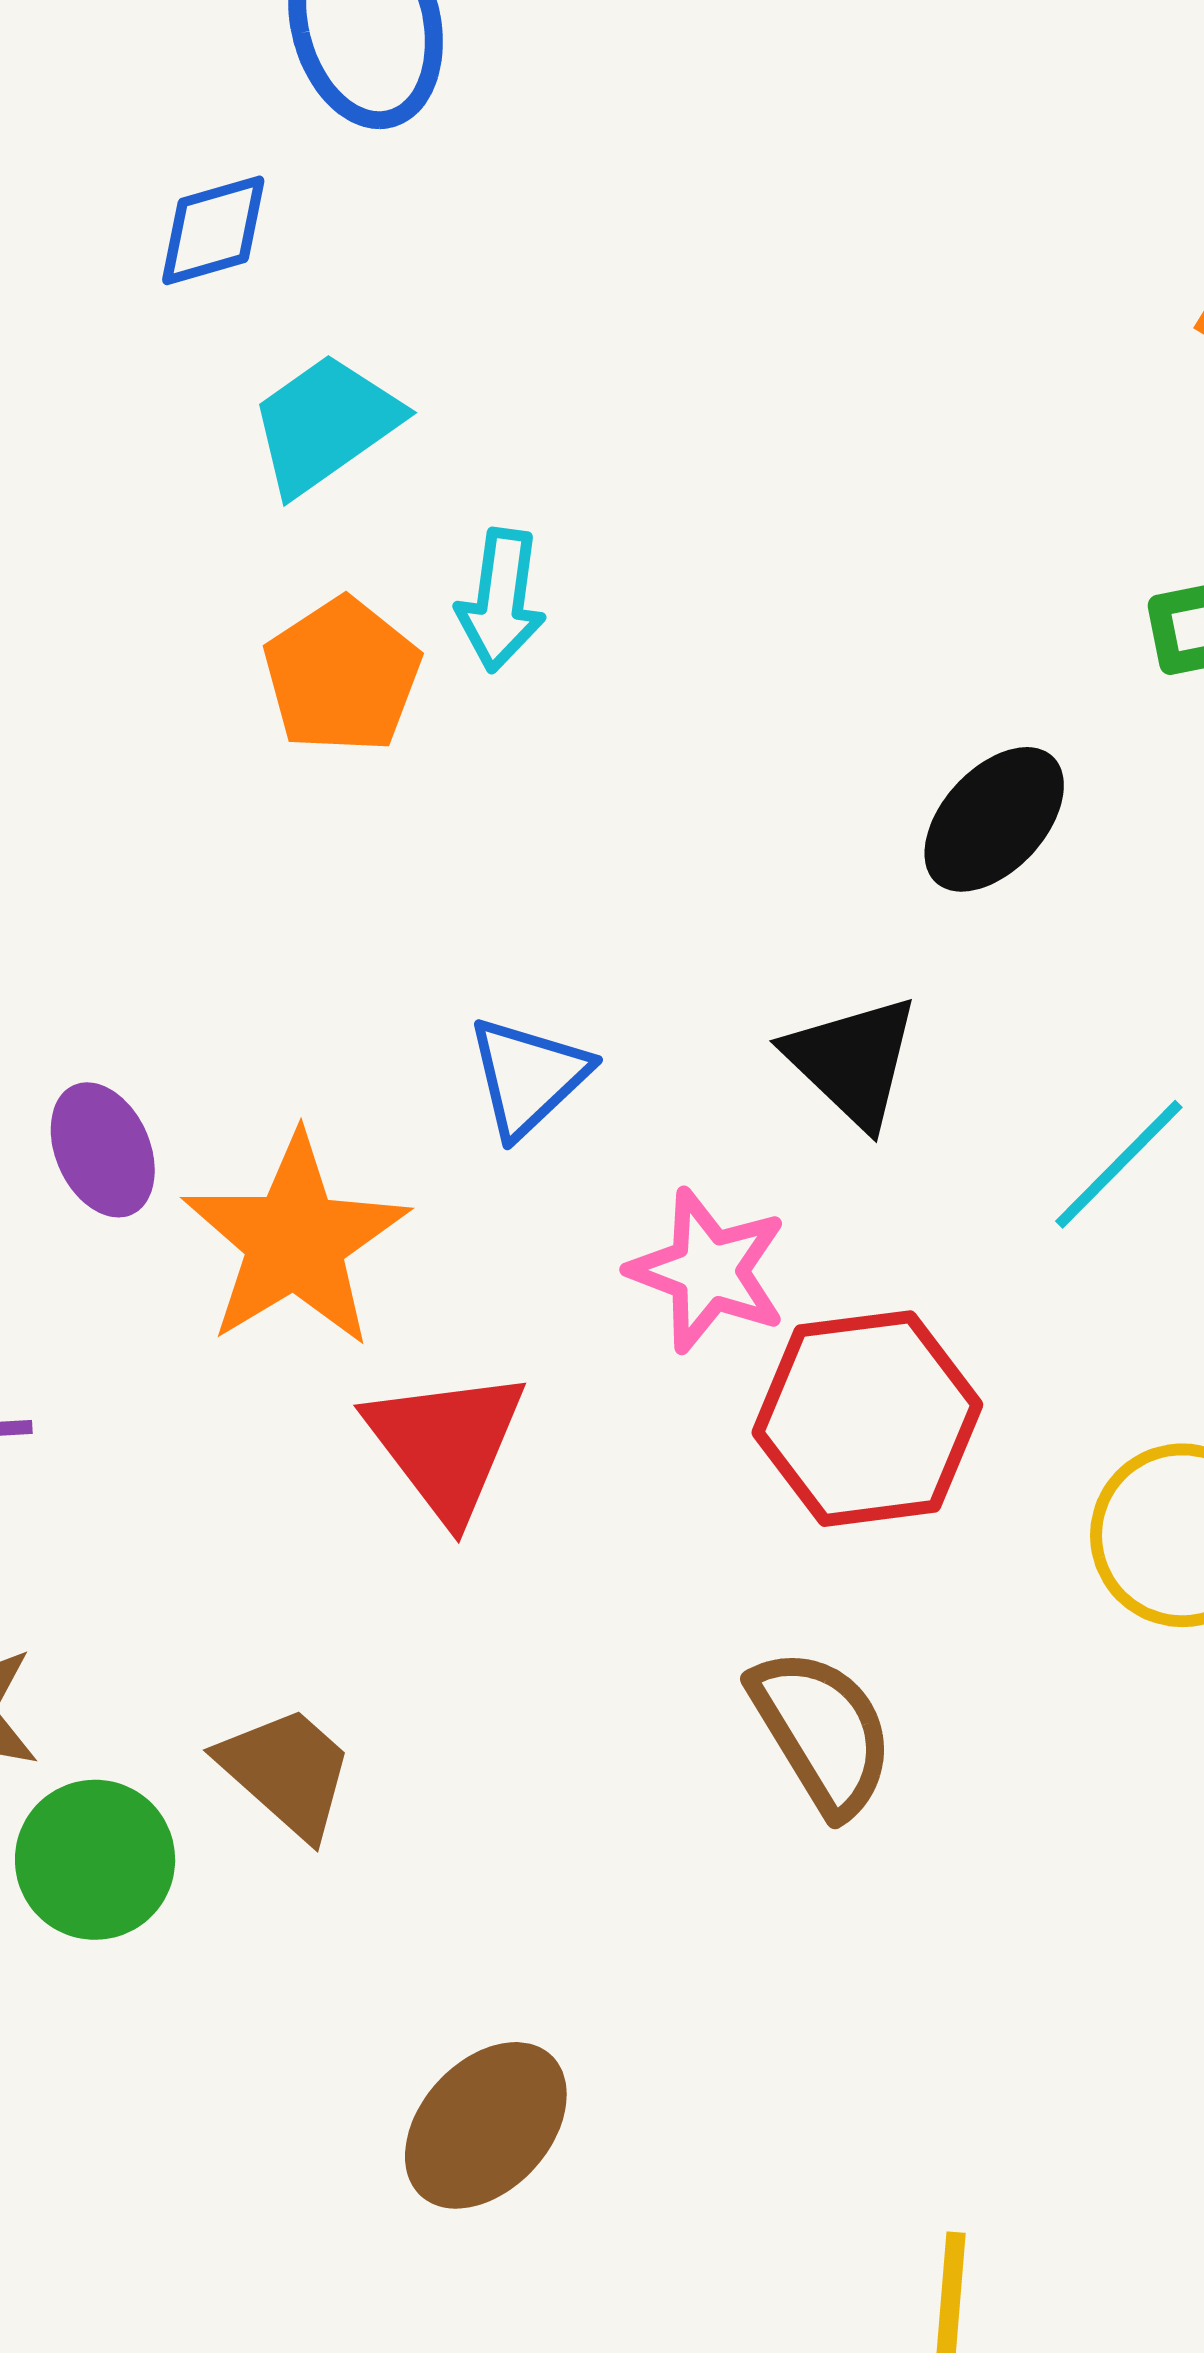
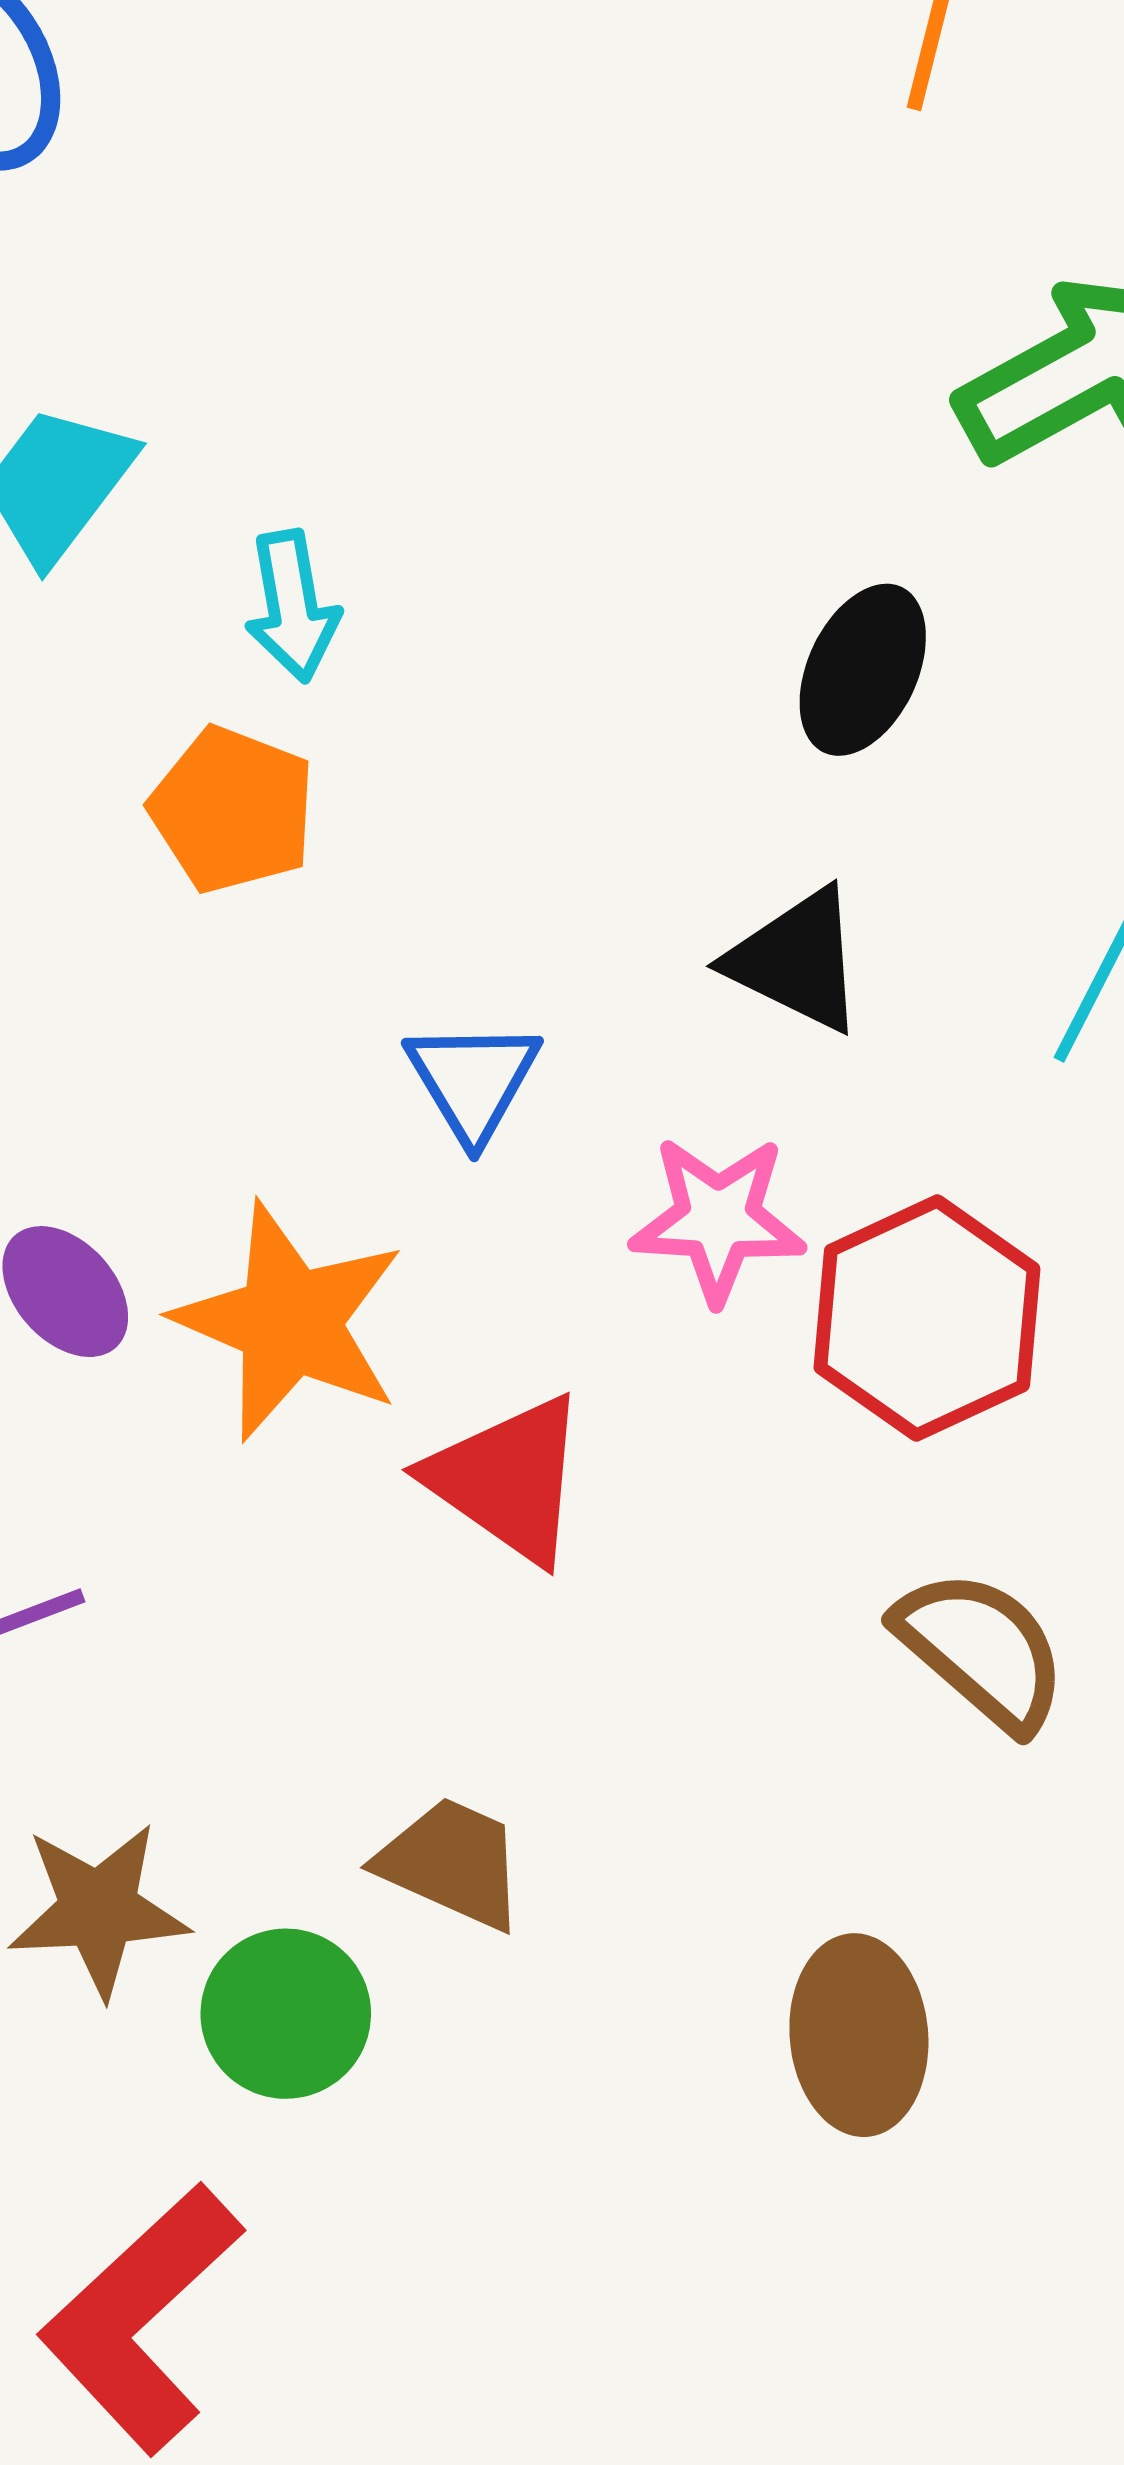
orange pentagon: (342, 675) -> (233, 810), moved
brown ellipse: (486, 2125) -> (859, 2035), moved, turned -30

